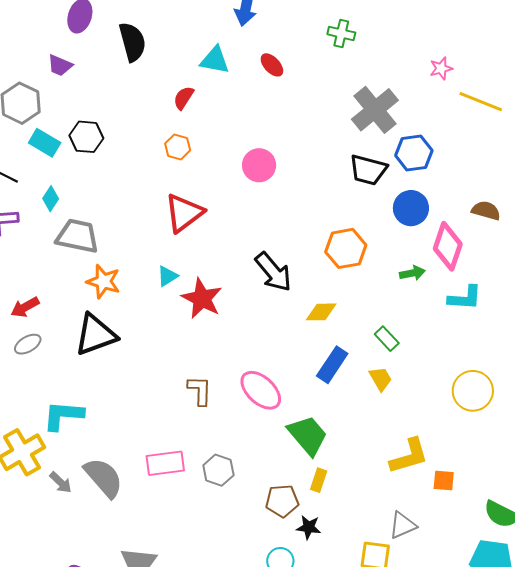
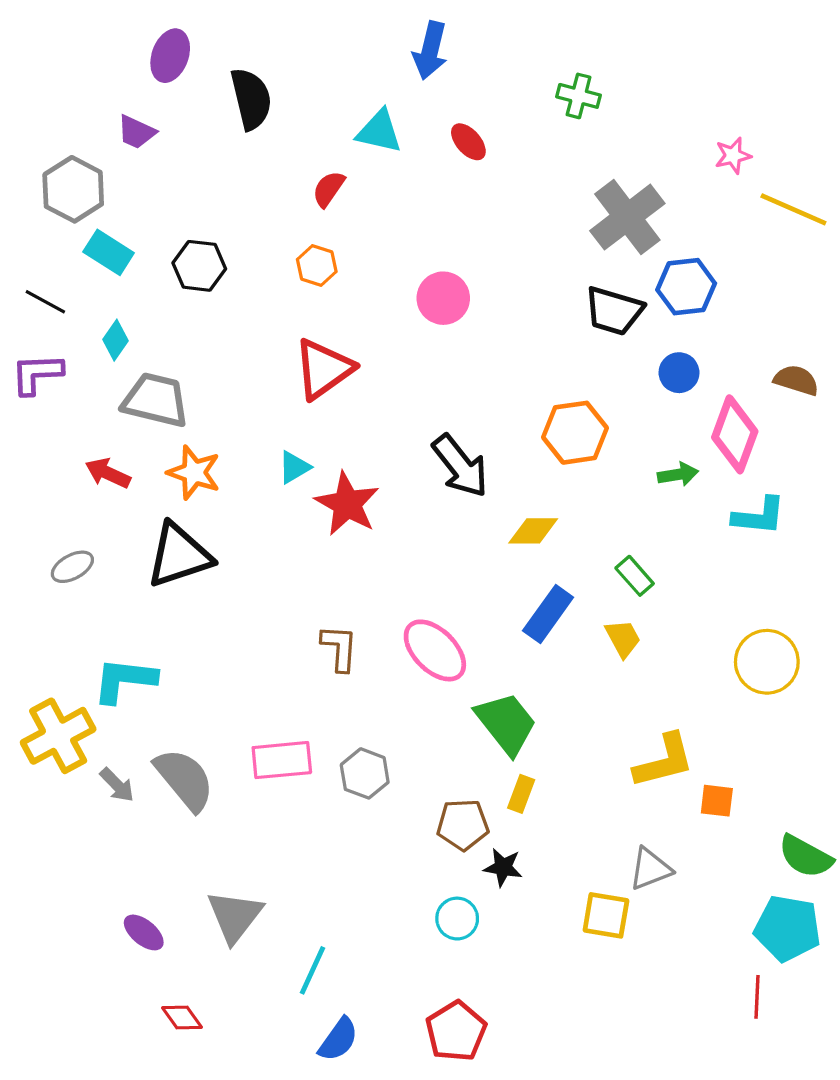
black hexagon: (86, 137) -> (199, 266), moved
blue circle: (411, 208) -> (679, 373), size x0.7
red arrow: (25, 307) -> (108, 473), moved, turned 52

